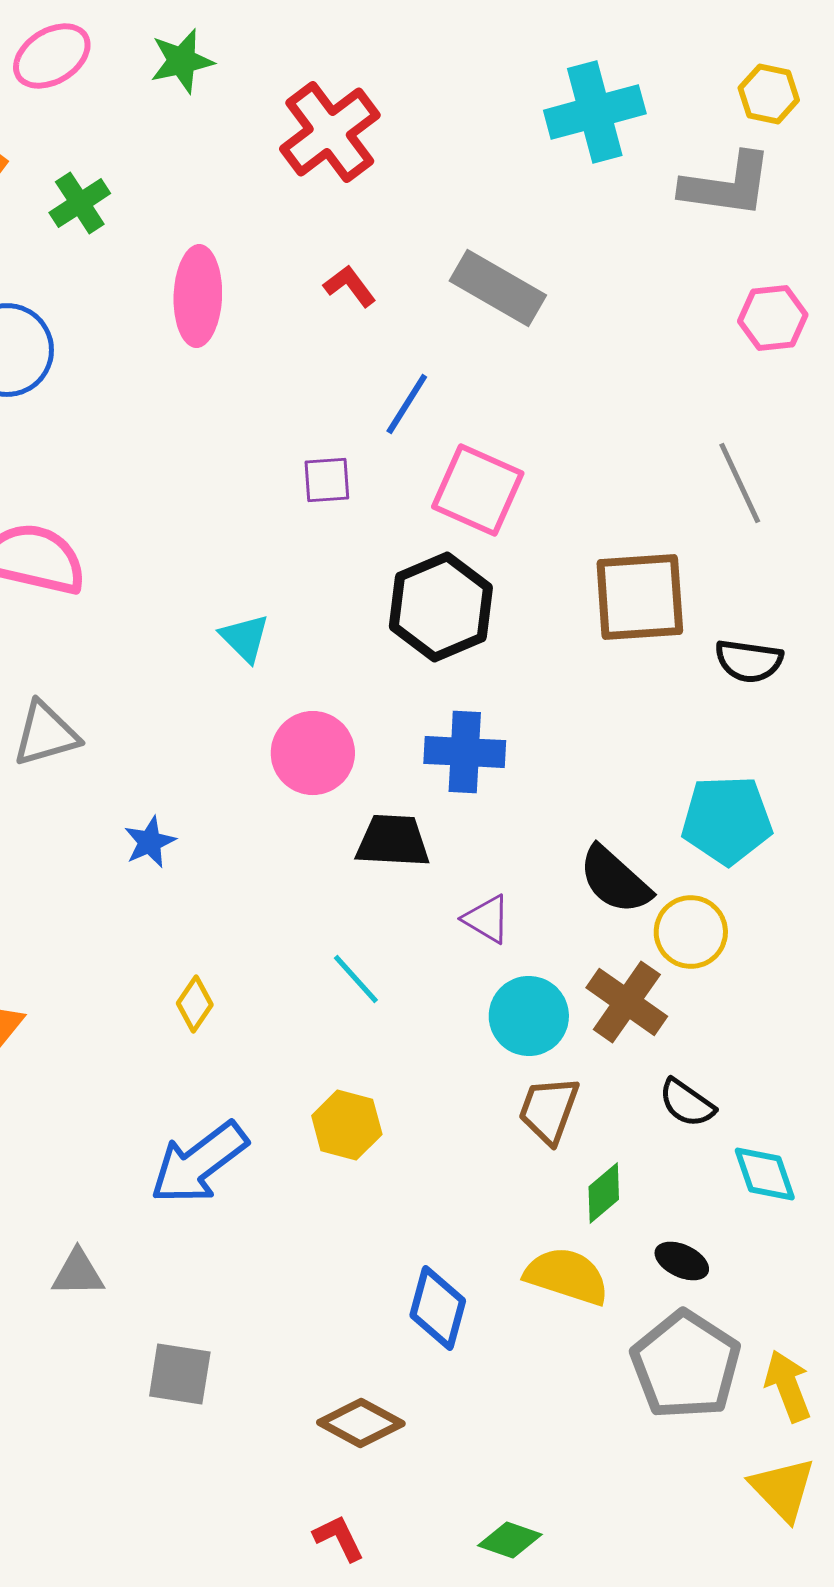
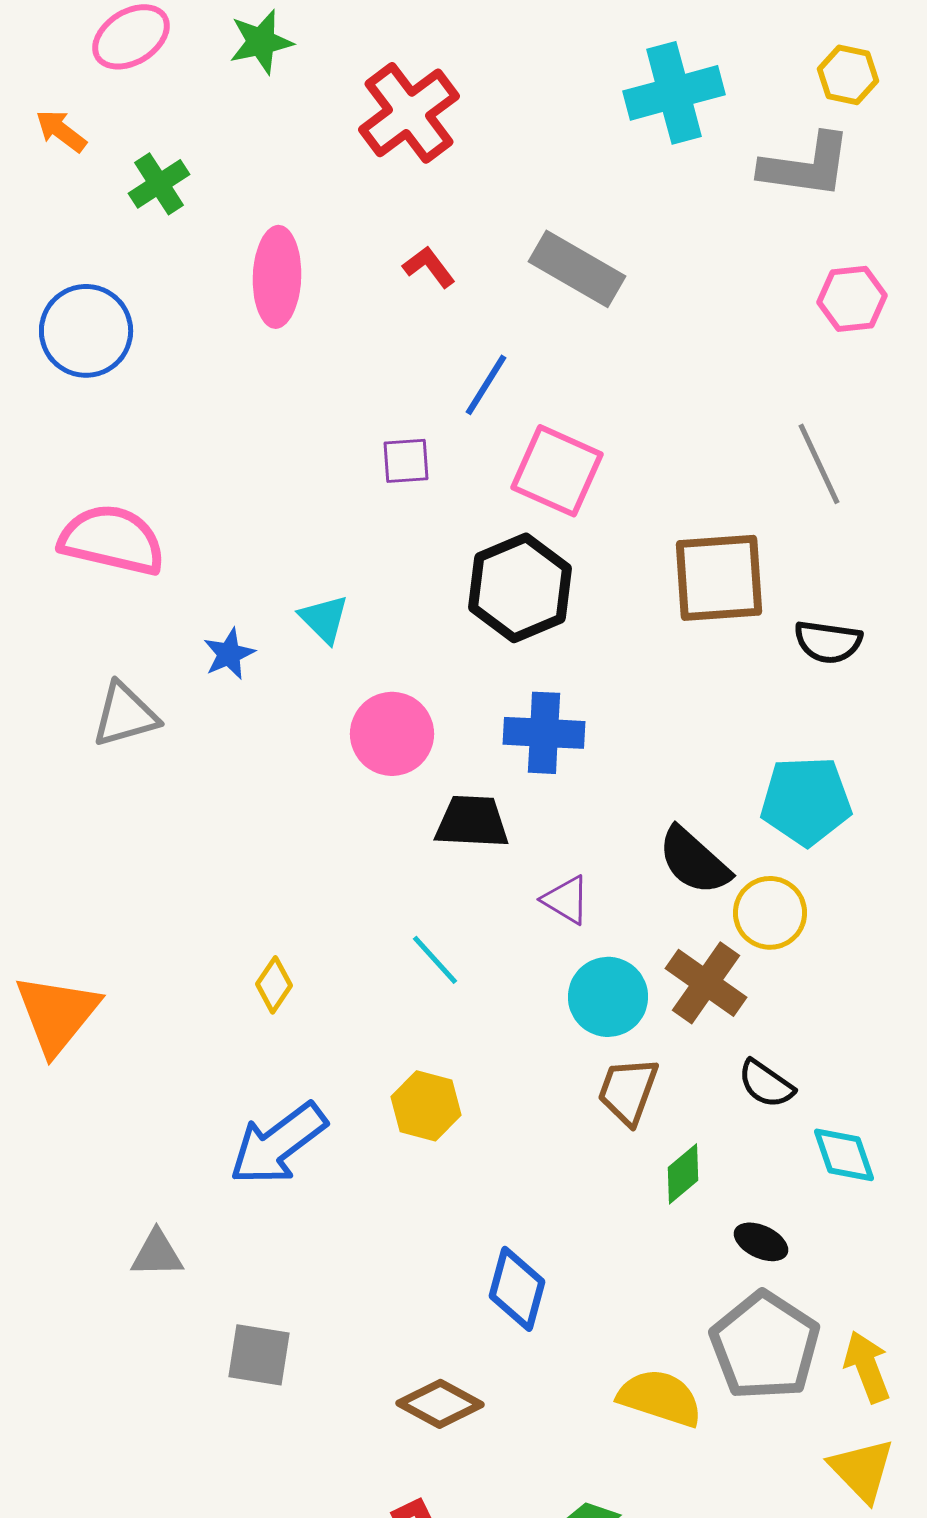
blue star: (150, 842) -> (229, 654), moved
yellow semicircle: (567, 1276) -> (660, 1398), moved

